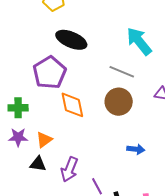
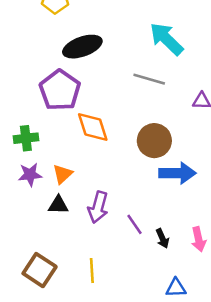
black ellipse: (71, 40) -> (82, 47), turned -36
brown circle: (119, 102) -> (154, 141), moved
blue arrow: (136, 149) -> (177, 173), size x1.6

